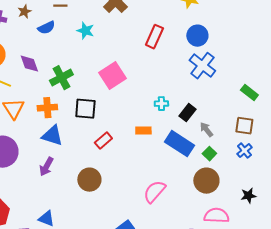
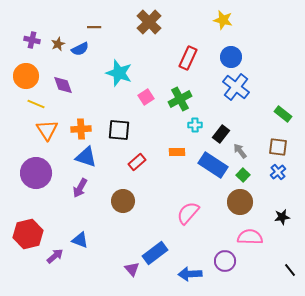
brown star: (24, 12) -> (58, 44), moved
cyan star: (85, 31) -> (119, 73), moved, size x1.5
pink square: (112, 76) -> (146, 97), size x0.6
green cross: (61, 78) -> (180, 99), moved

